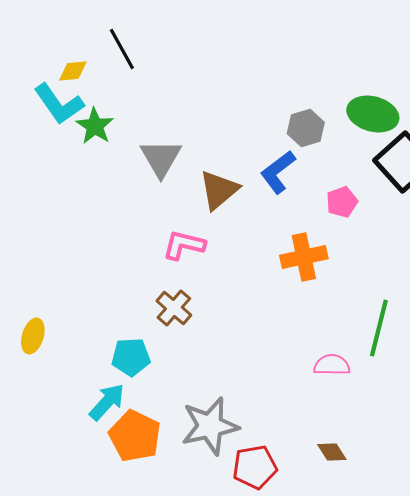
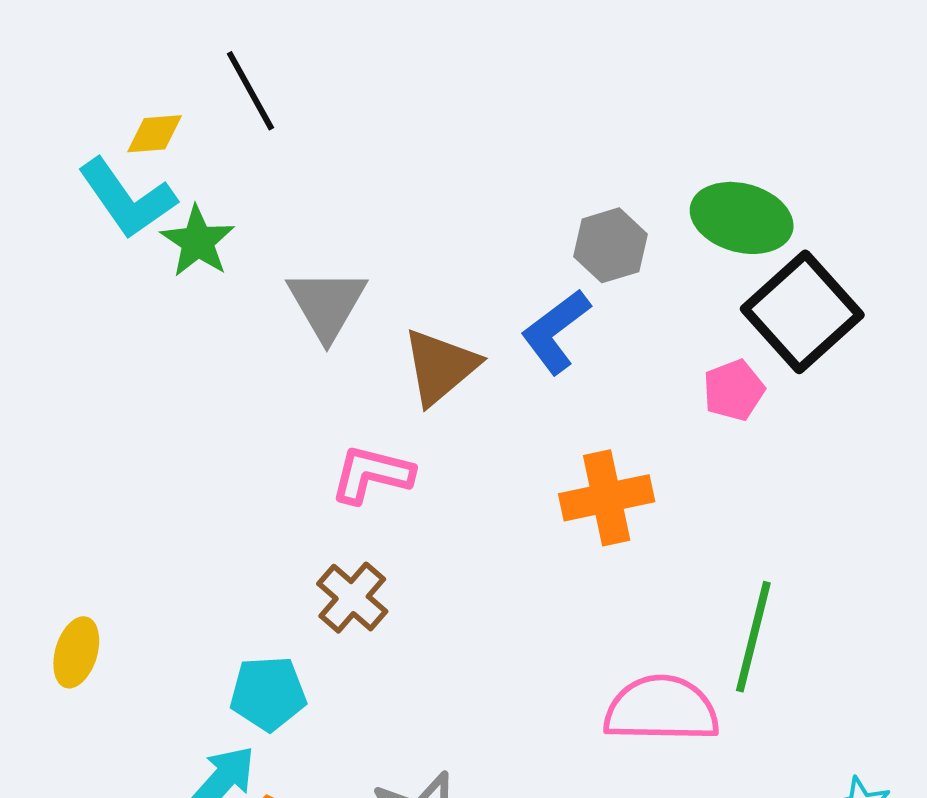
pink pentagon: (342, 202) -> (734, 390), moved
pink semicircle: (332, 365) -> (661, 709), size x1.6

